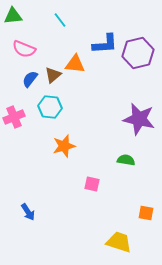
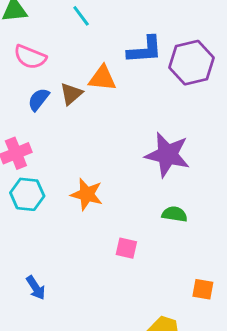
cyan hexagon: (50, 107) -> (27, 194), moved
purple star: (139, 119) -> (167, 155), moved
orange star: (64, 146) -> (87, 194), turned 30

